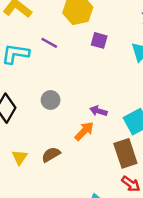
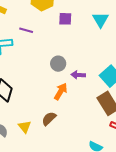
gray circle: (51, 100) -> (58, 64), moved
orange arrow: (84, 131) -> (61, 91), moved

